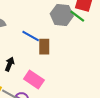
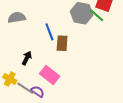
blue line: (31, 36) -> (49, 32), turned 36

